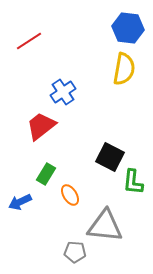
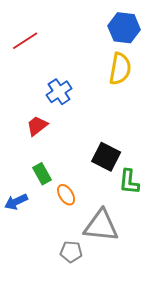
red trapezoid: (41, 126) -> (37, 126), size x0.7
green rectangle: (46, 174) -> (42, 174), turned -60

